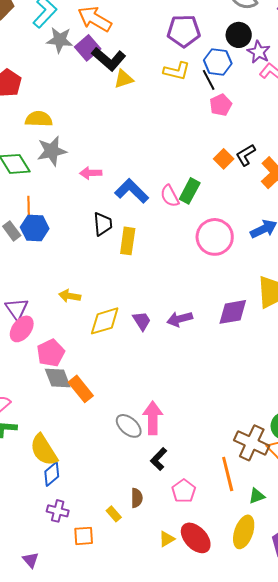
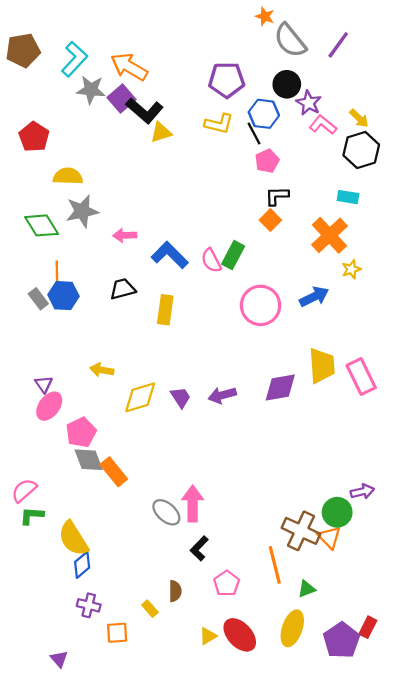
black L-shape: (246, 155) -> (277, 196), moved, turned 30
black trapezoid: (103, 224) -> (123, 289), moved, turned -100
purple triangle: (17, 309) -> (44, 384), size x0.7

